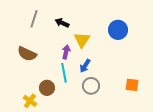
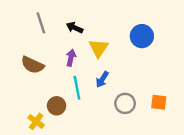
gray line: (34, 19) -> (41, 23), turned -36
purple arrow: (66, 52) -> (71, 58), moved
gray circle: (91, 86) -> (125, 103), moved

